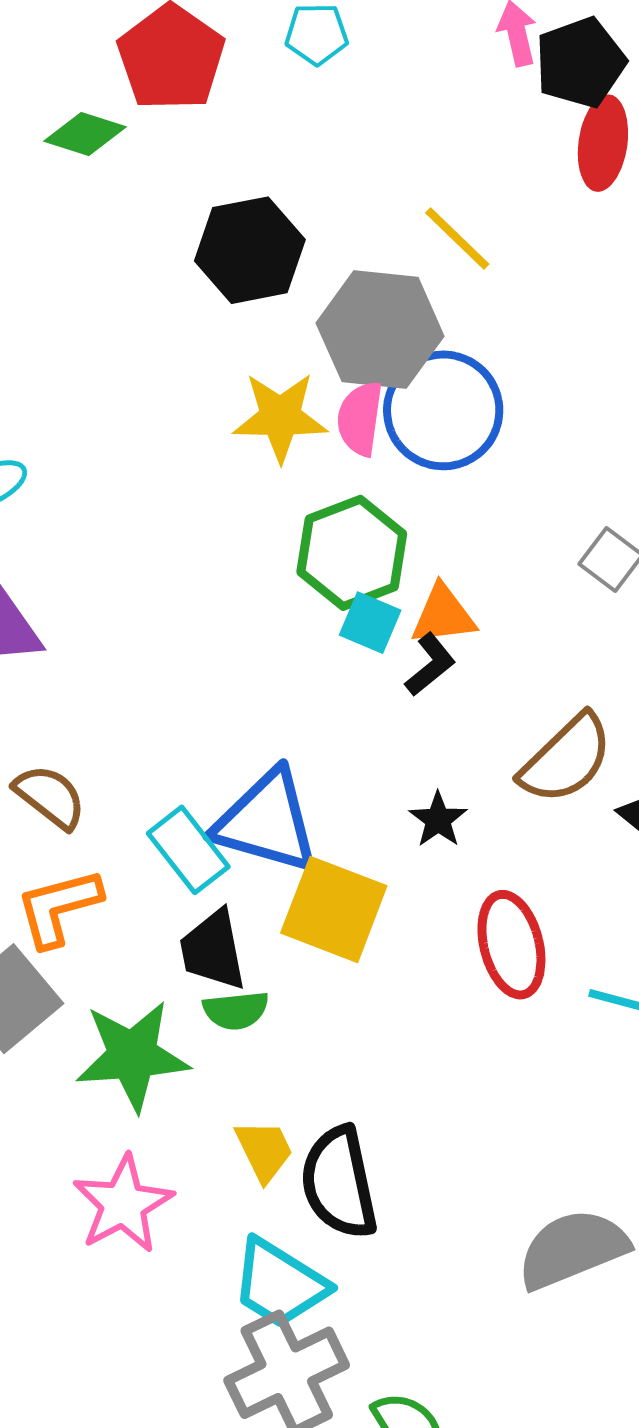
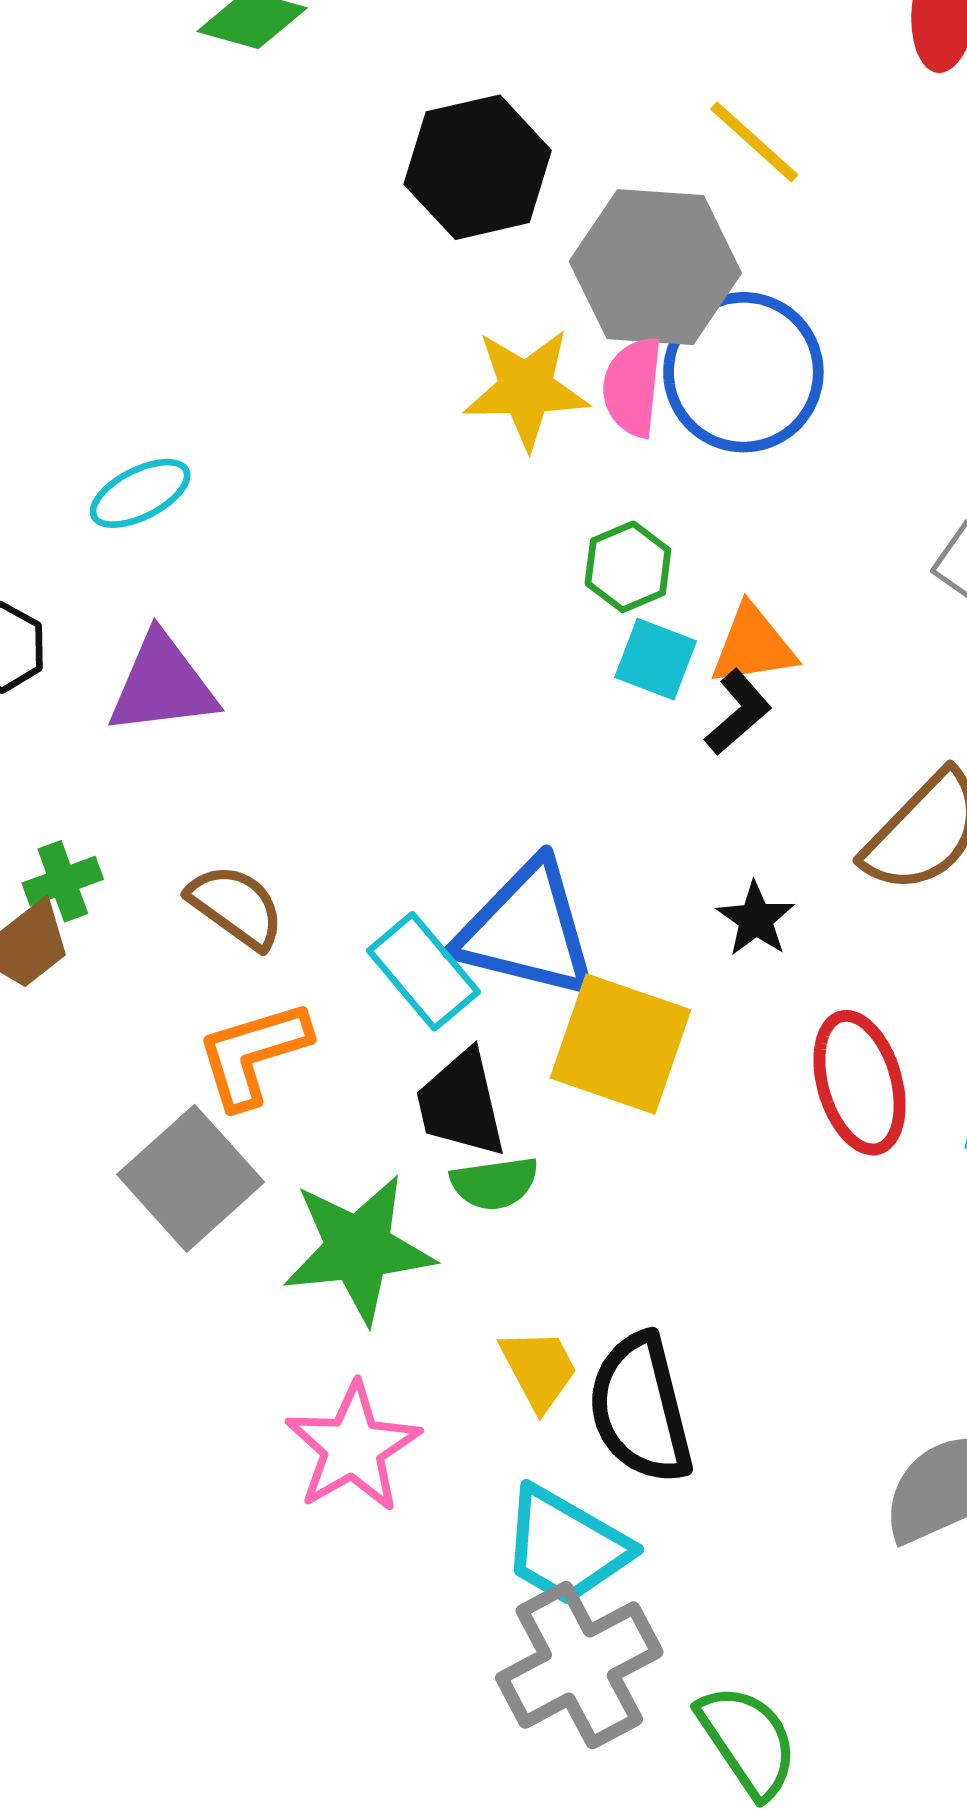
green hexagon: (352, 553) -> (628, 567), size x0.6

